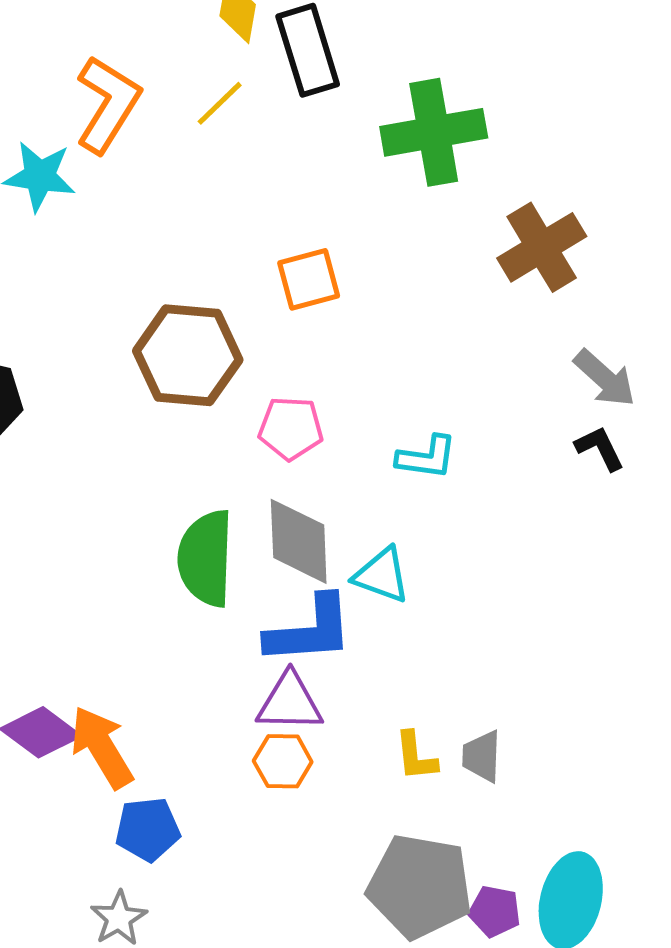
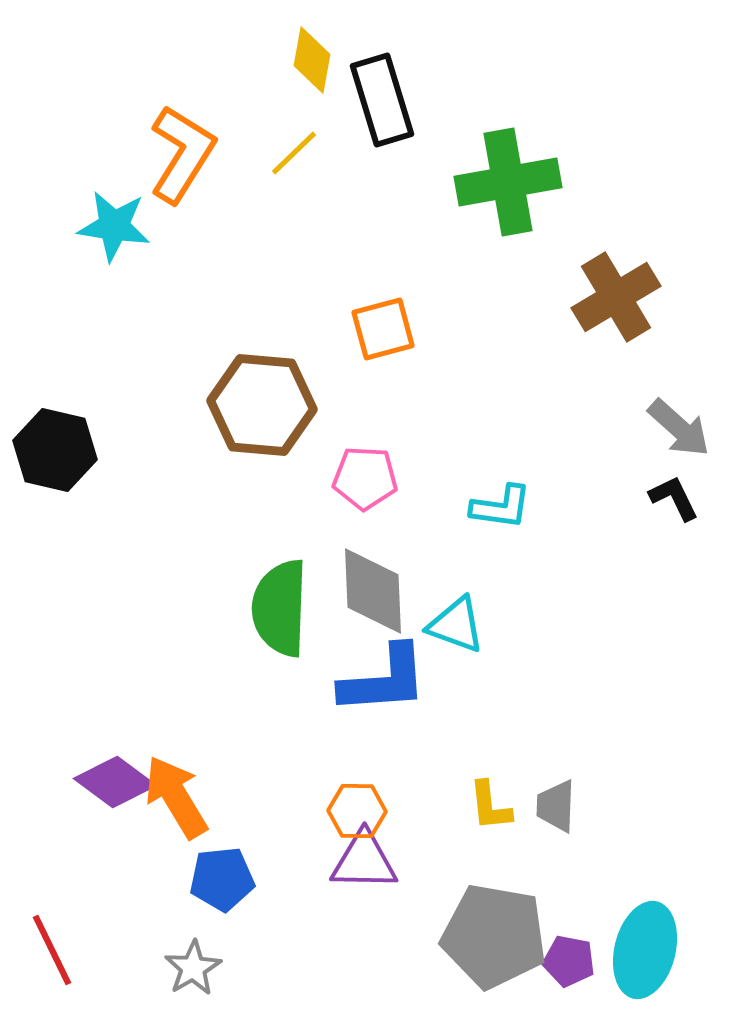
purple triangle: (290, 702) -> (364, 861), moved

